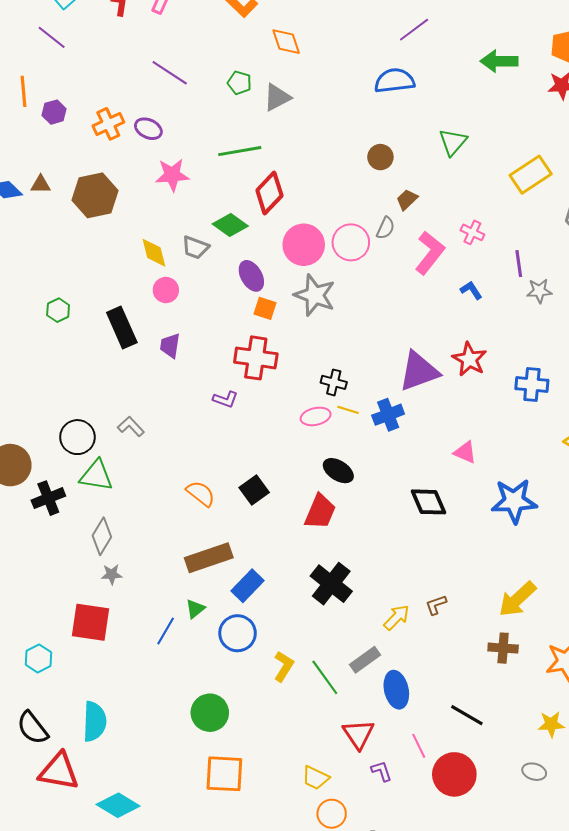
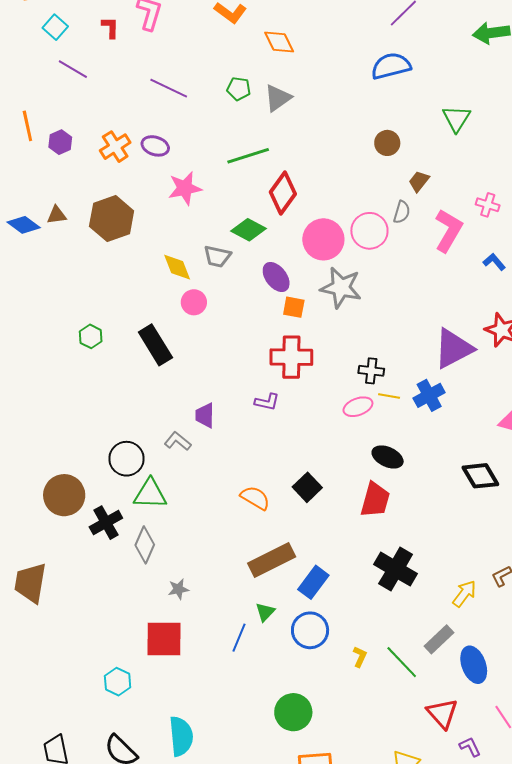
purple line: (52, 37) -> (73, 69), moved
purple trapezoid: (170, 346) -> (205, 415), moved
gray diamond: (102, 536) -> (145, 545), moved
yellow L-shape: (284, 666) -> (360, 657), size x0.7

